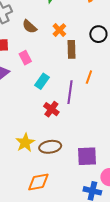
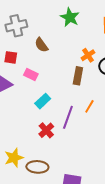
orange cross: (59, 30) -> (88, 55), moved
pink rectangle: (25, 58) -> (31, 74), turned -48

